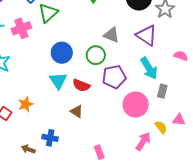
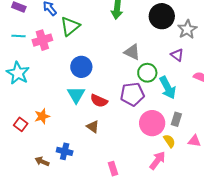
purple triangle: (146, 35) -> (177, 55), moved, size x0.6
green circle: (96, 55) -> (147, 73), moved
gray rectangle: (162, 91) -> (176, 119), moved
yellow semicircle: (161, 127) -> (169, 141), moved

